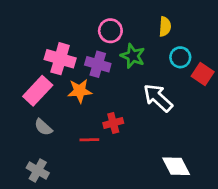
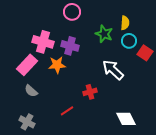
yellow semicircle: (165, 27) -> (125, 23), moved
pink circle: (110, 31) -> (72, 12), moved
green star: (133, 56) -> (104, 34), moved
red cross: (113, 123) -> (90, 92), moved
red line: (89, 140) -> (67, 111), moved, turned -32

